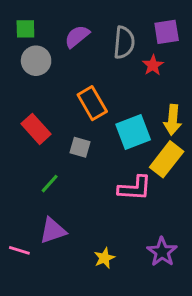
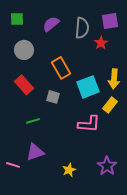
gray circle: (36, 61) -> (24, 50), moved
yellow rectangle: (167, 159) -> (110, 105), size x0.7
green line: (50, 184) -> (33, 121), turned 32

